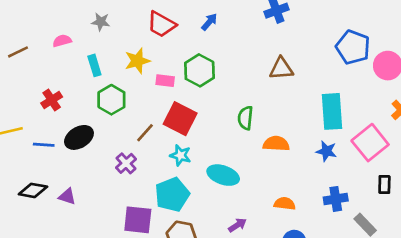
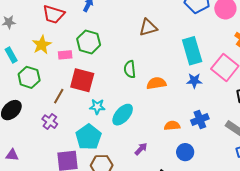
cyan star: (180, 155) -> (97, 107), moved
cyan ellipse: (223, 175) -> (123, 115), turned -55
blue cross: (336, 199) -> (200, 120), moved

